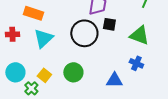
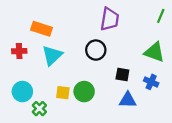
black square: (109, 24) -> (122, 75), moved
black circle: (84, 33) -> (96, 50), size x0.7
yellow square: (44, 75) -> (63, 93), moved, turned -32

